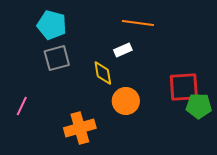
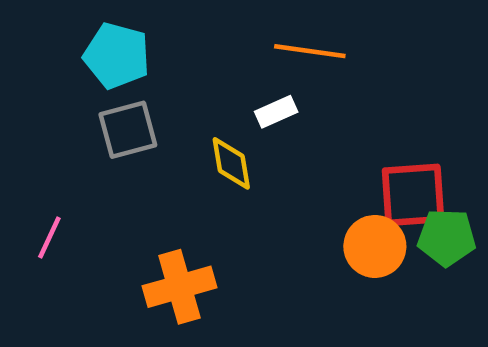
orange circle: (126, 101) -> (375, 246), moved

